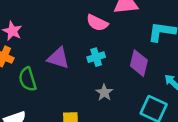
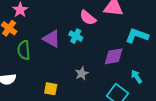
cyan cross: (96, 57) -> (76, 36), moved, turned 32
purple diamond: (139, 63) -> (114, 56), turned 55

